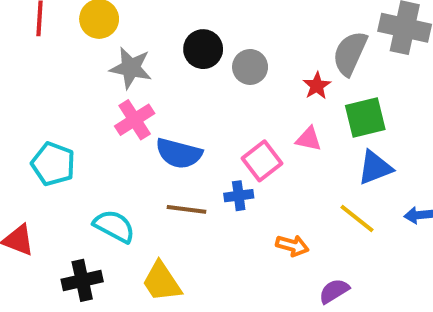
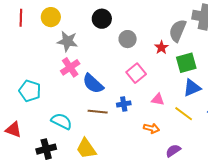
black circle: (203, 49) -> (102, 19), moved
pink triangle: (309, 139) -> (158, 99), moved
blue semicircle: (179, 153) -> (93, 84), turned 30
pink square: (262, 161) -> (136, 73), moved

